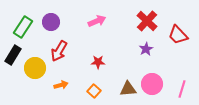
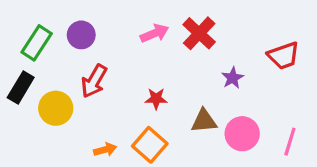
red cross: (147, 21) -> (199, 33), moved
red trapezoid: (178, 35) -> (284, 56), turned -65
orange arrow: (61, 85) -> (105, 150), moved
brown triangle: (128, 89) -> (204, 121), moved
orange square: (94, 91) -> (150, 145), size x1.5

